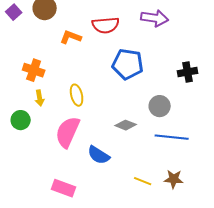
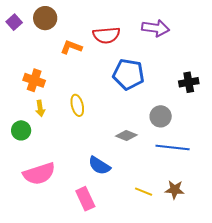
pink semicircle: (68, 132) -> (39, 174), moved, turned -132
pink rectangle: (64, 188) -> (85, 199), moved, turned 45

